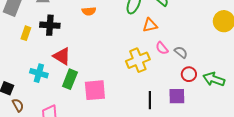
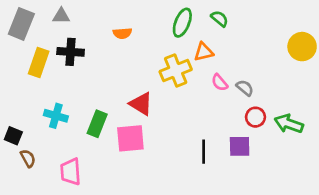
yellow rectangle: (26, 33) -> (39, 63), size x1.5
red triangle: (62, 56) -> (141, 104), moved
yellow cross: (138, 60) -> (176, 71), moved

